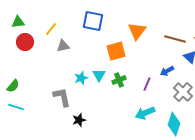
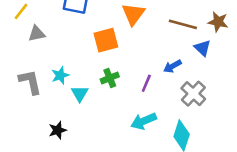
cyan triangle: (99, 75) -> (80, 94), moved
gray L-shape: (62, 97) -> (30, 82), moved

